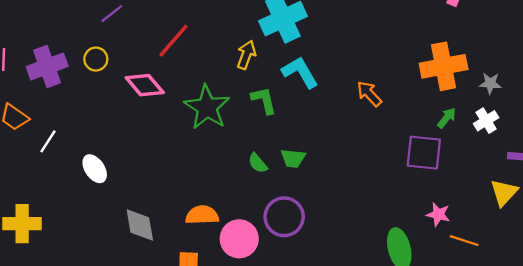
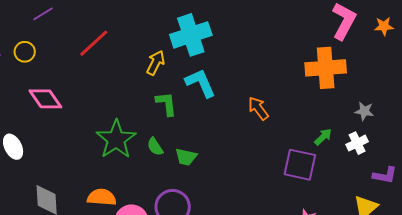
orange cross: (444, 66) -> (326, 68), moved
pink diamond: (145, 85) -> (45, 99), moved
green star: (207, 107) -> (116, 139), moved
green semicircle: (258, 163) -> (155, 147), moved

